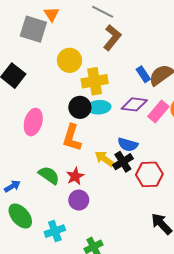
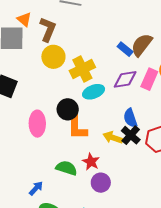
brown L-shape: (112, 38) -> (48, 29), moved
black circle: (80, 107) -> (68, 109), moved
blue semicircle: (128, 145) -> (130, 118), turned 72

